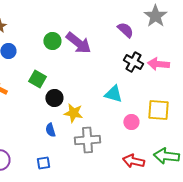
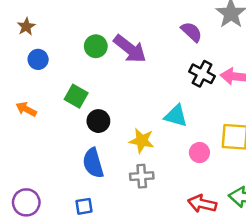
yellow star: (73, 113) -> (142, 141), moved
blue semicircle: (50, 130) -> (93, 163), size x1.6
gray cross: (87, 140) -> (142, 176), size x0.7

